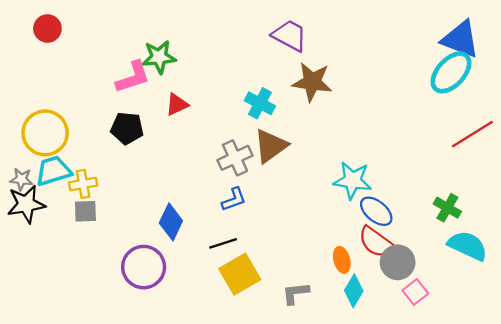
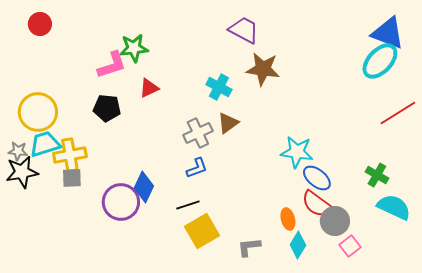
brown triangle: (271, 146) -> (228, 123), size x0.7
yellow cross: (83, 184) -> (70, 155), size x1.4
purple circle: (144, 267) -> (121, 202), moved

